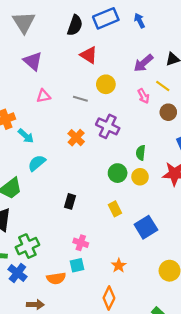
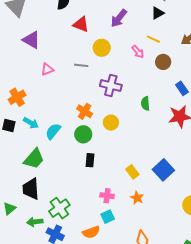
purple arrow: (143, 63) -> (119, 18), moved
cyan arrow: (26, 136) -> (31, 123), moved
orange cross: (76, 138) -> (85, 111), moved
green circle: (118, 173) -> (83, 134), moved
yellow circle: (140, 177) -> (111, 123), moved
yellow rectangle: (115, 209) -> (132, 172), moved
orange star: (119, 266) -> (137, 198), moved

